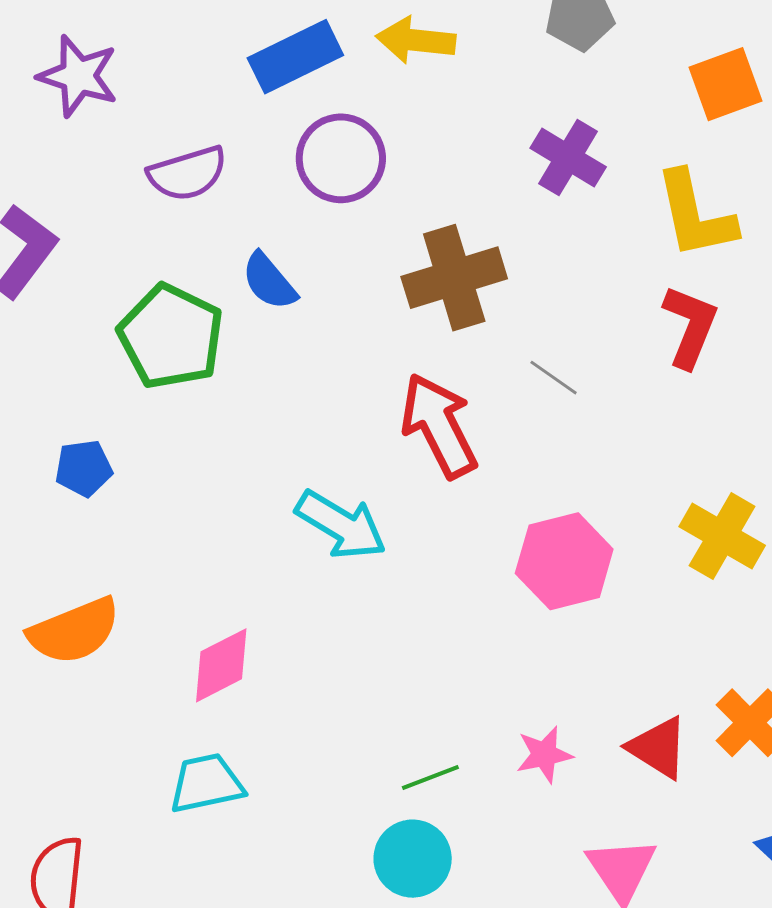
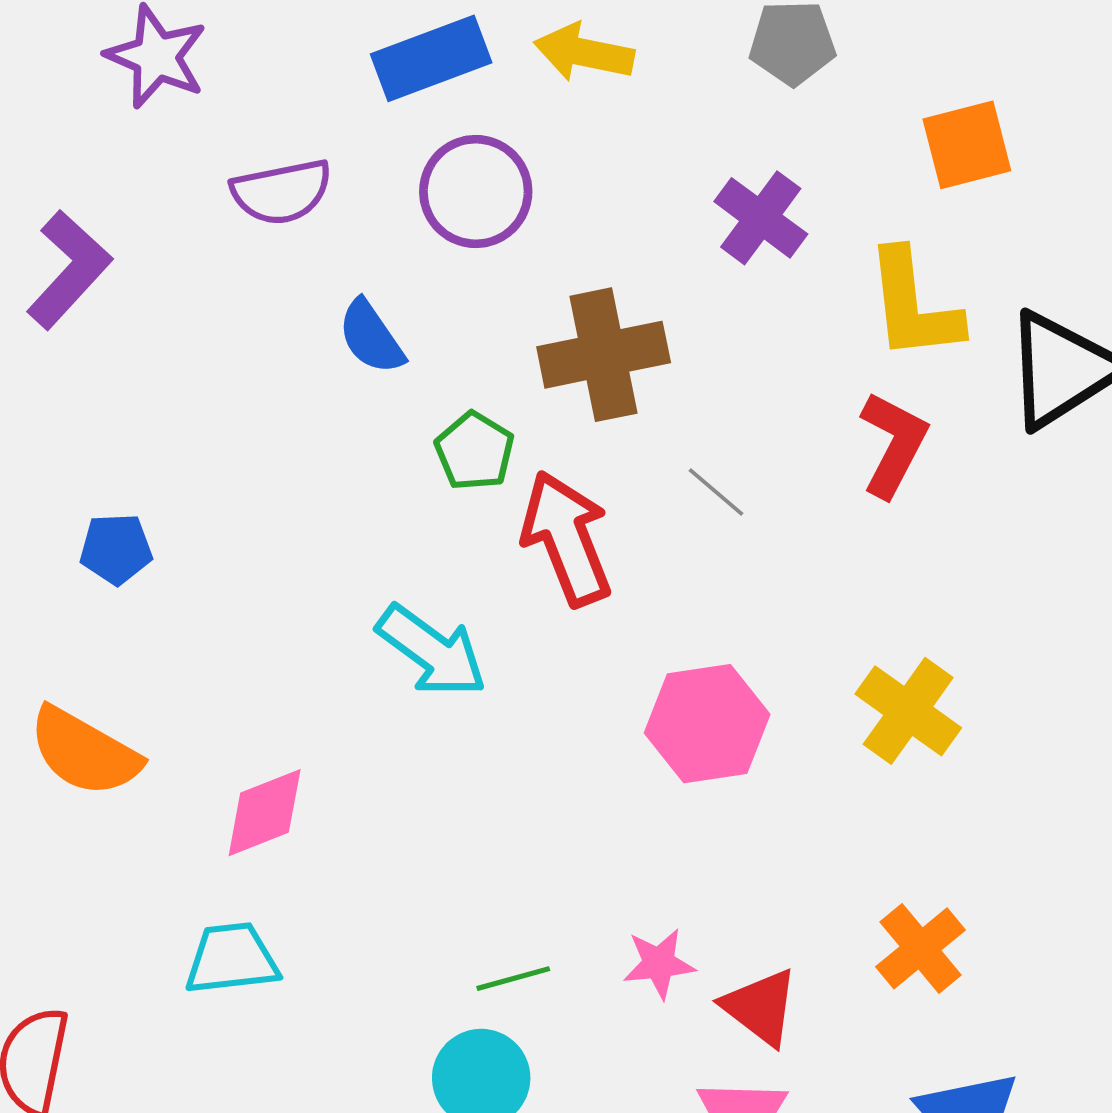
green pentagon: (171, 337) -> (474, 451), moved, size x0.6
orange semicircle: (74, 631) -> (84, 752), turned 46
red triangle: (658, 748) -> (760, 1007), moved

